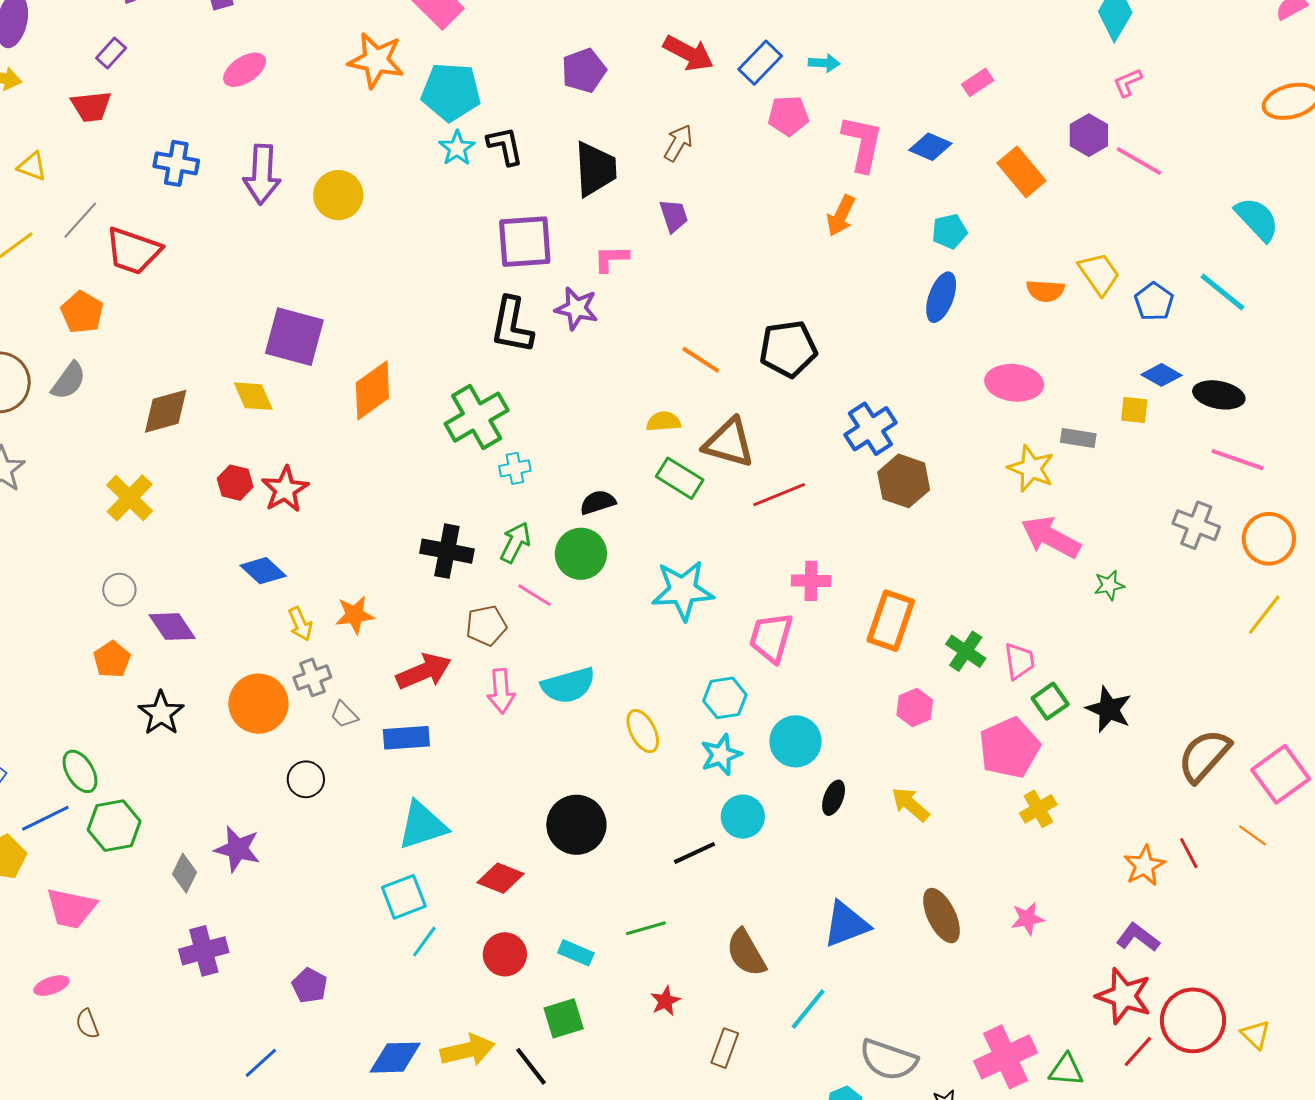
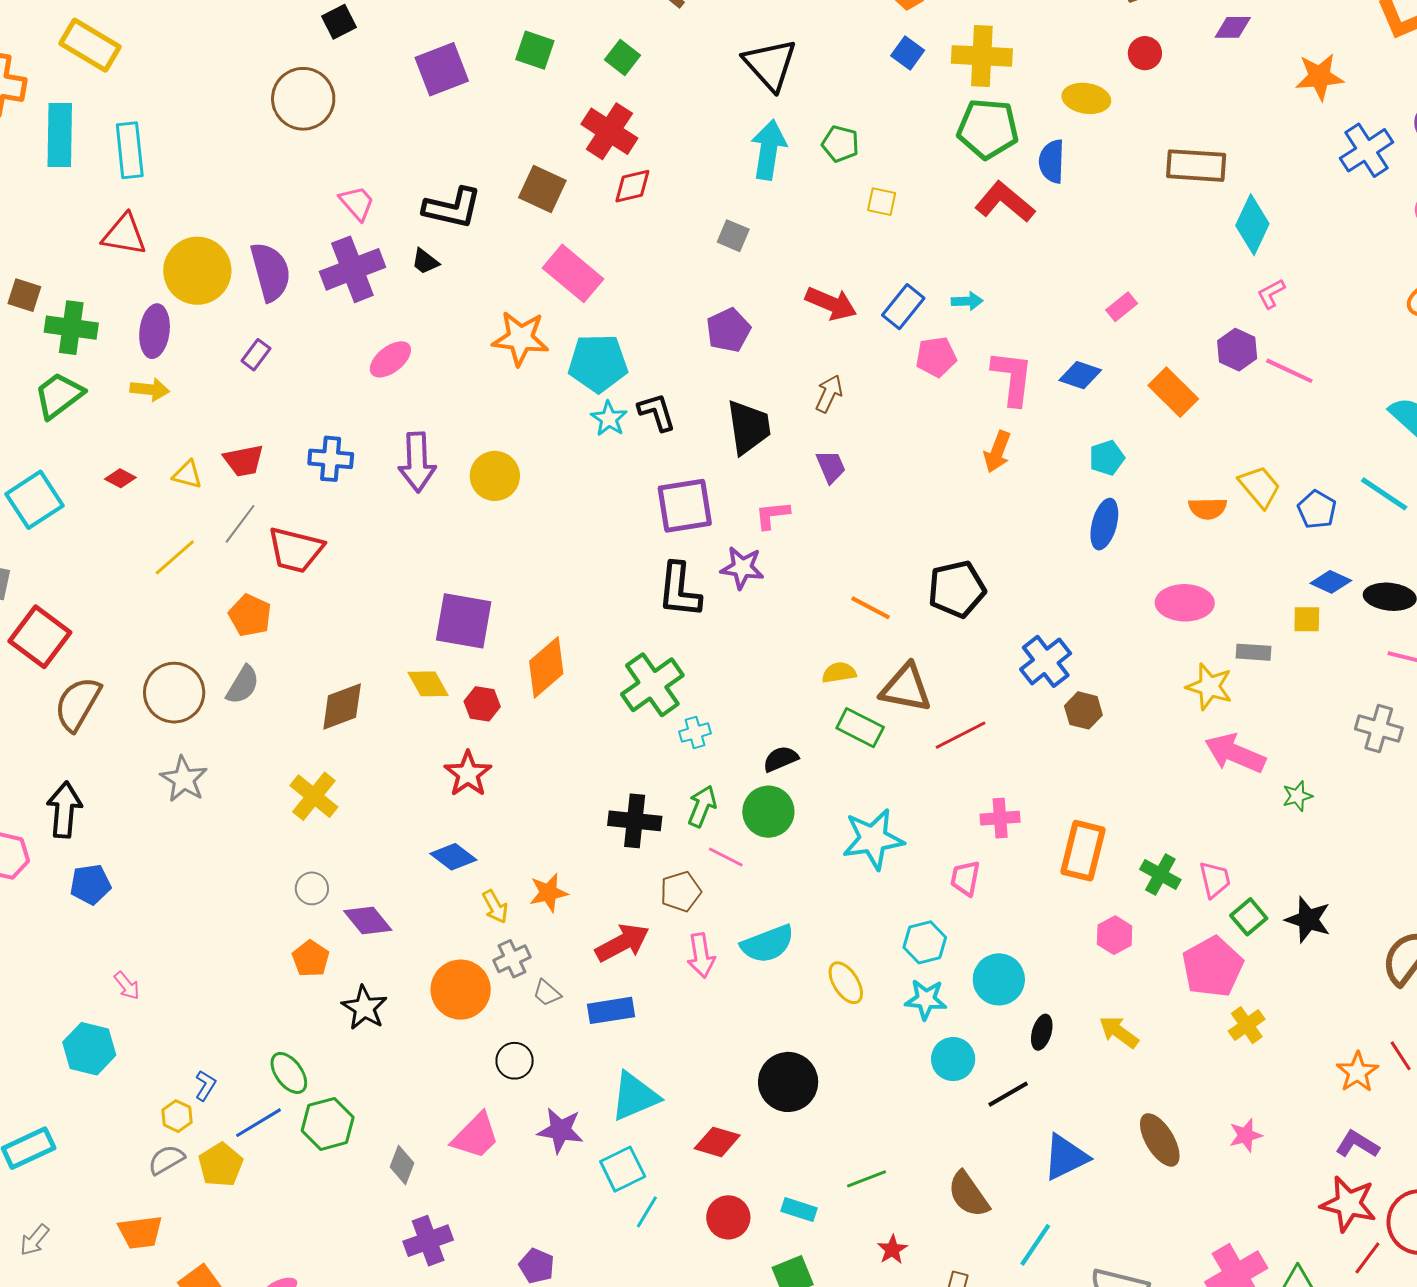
red trapezoid: (91, 106) -> (244, 461), moved
brown hexagon: (904, 481) -> (1083, 710), size x0.7
red hexagon: (235, 483) -> (482, 704), moved
pink trapezoid: (771, 637) -> (965, 878), size x0.7
cyan star: (721, 755) -> (926, 999), turned 30
purple star: (237, 849) -> (560, 1130), moved
black line: (695, 853) -> (1008, 1094), moved
pink trapezoid: (71, 908) -> (476, 1136), moved, turned -52

